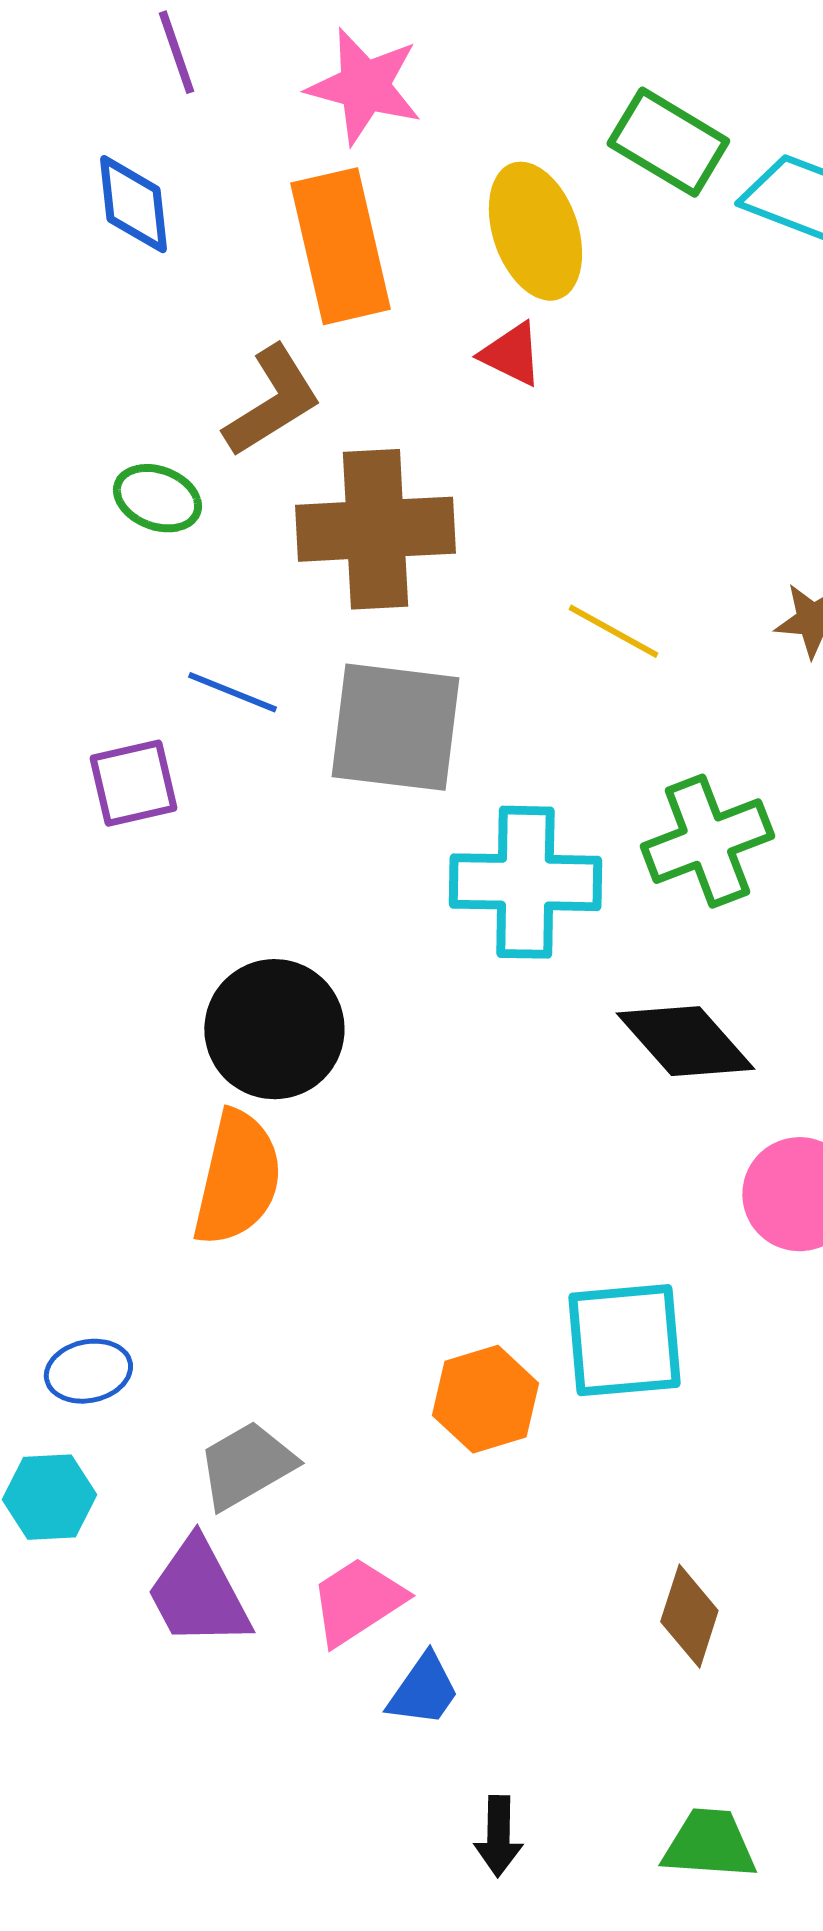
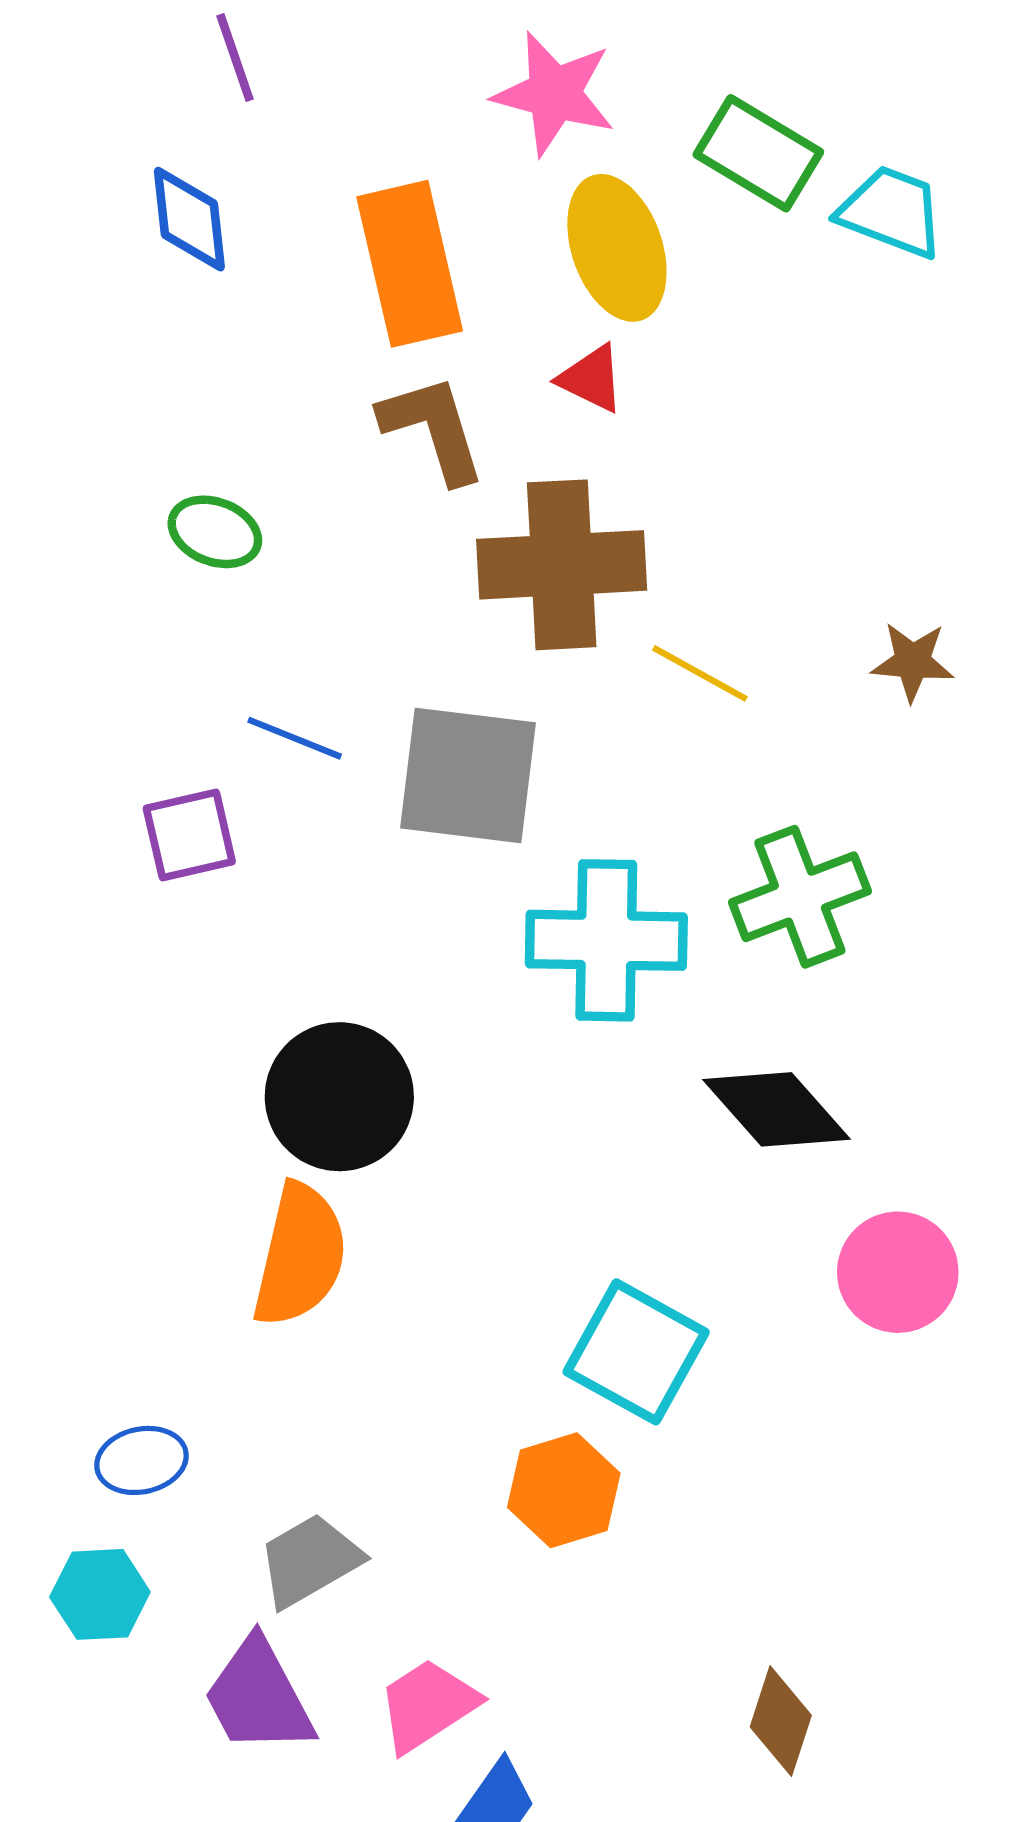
pink star: (364, 86) -> (554, 94), moved
brown L-shape: (272, 401) -> (433, 429), moved, turned -75
brown cross: (375, 529) -> (562, 565), moved
cyan square: (624, 1340) -> (636, 1352), moved, turned 34

